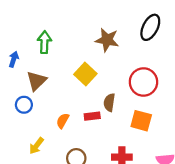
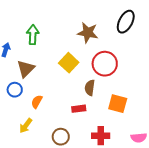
red circle: (143, 82) -> (105, 64), moved
red rectangle: (92, 116) -> (79, 109), moved
orange semicircle: (63, 121) -> (37, 102), moved

